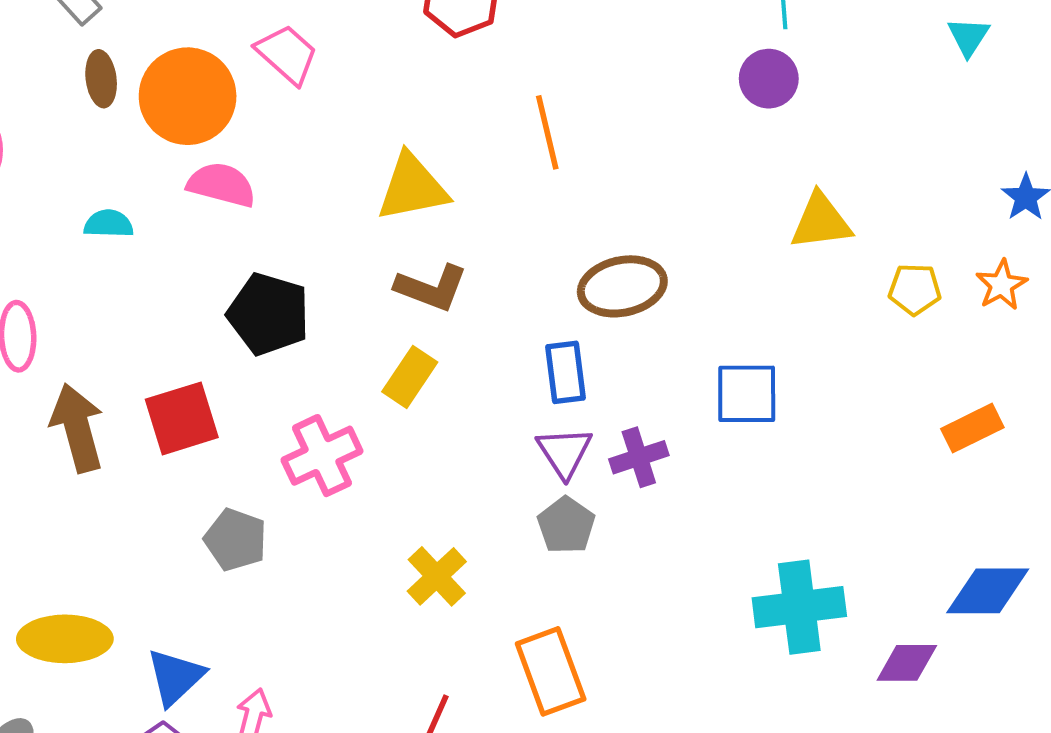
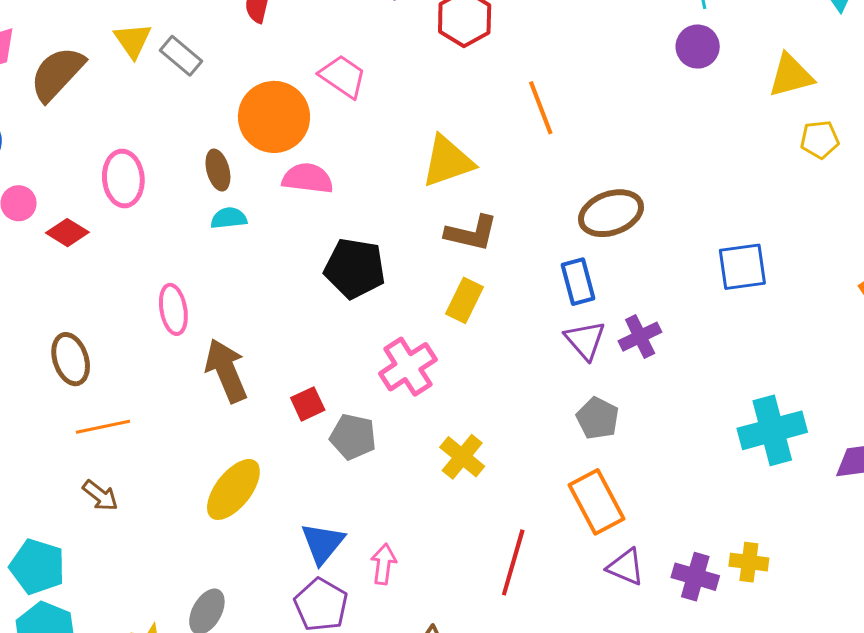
brown ellipse: (101, 79) -> (218, 170), moved
yellow triangle: (821, 221) -> (791, 76), moved
yellow pentagon: (915, 289) -> (820, 140), moved
blue square: (747, 394) -> (742, 267), moved
red square: (182, 418) -> (308, 404), moved, size x0.6
gray pentagon: (566, 525) -> (598, 418), moved
yellow cross: (437, 576) -> (462, 457), moved
yellow ellipse: (65, 639) -> (233, 489), moved, turned -44

